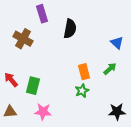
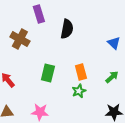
green arrow: (110, 69) -> (112, 77), moved
green rectangle: (33, 86) -> (48, 73), moved

